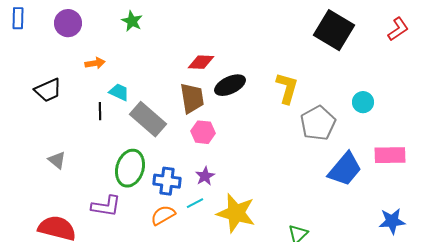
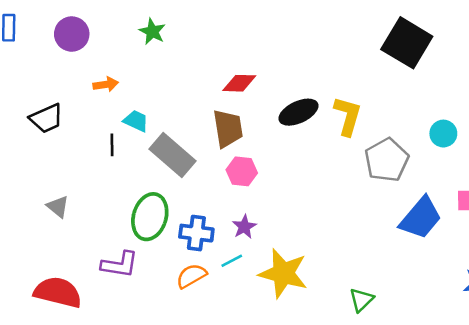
black ellipse: (230, 85) -> (298, 112), moved

